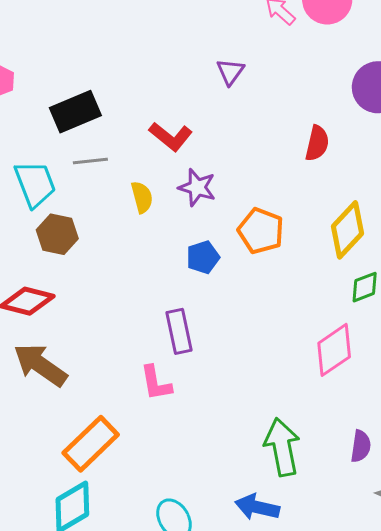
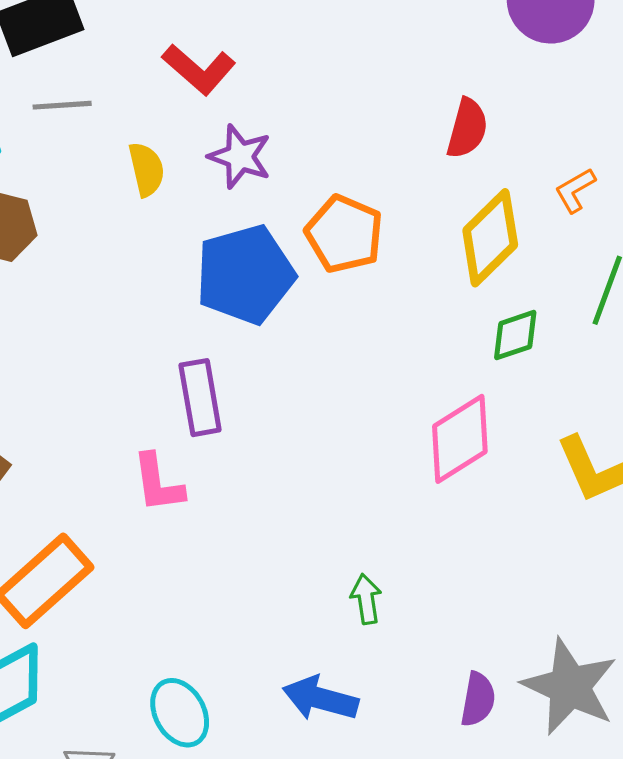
red semicircle: (317, 143) -> (467, 128), moved
blue pentagon: (203, 257) -> (245, 274), size x1.8
purple semicircle: (361, 446) -> (478, 699), moved
green arrow: (282, 447) -> (366, 599), size x0.5

